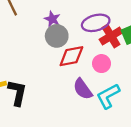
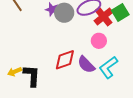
gray circle: (57, 36) -> (64, 13), moved
red diamond: (71, 56) -> (65, 60), moved

